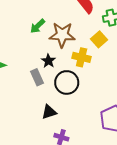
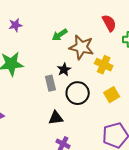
yellow square: (99, 39) -> (112, 95), moved
yellow cross: (82, 57) -> (104, 65), moved

